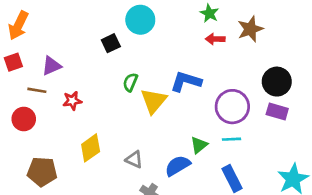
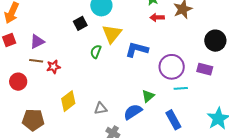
black circle: (277, 82) -> (215, 41), moved
brown line: (37, 90) -> (36, 61), moved
yellow triangle: (154, 101) -> (112, 34), moved
cyan line: (231, 139) -> (181, 88), moved
gray triangle: (134, 159) -> (101, 108), turned -32

